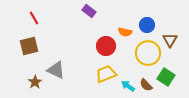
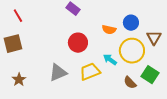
red circle: (106, 46) -> (78, 43), moved
gray triangle: (56, 70) -> (58, 73), moved, turned -48
cyan arrow: (128, 86) -> (110, 60), moved

